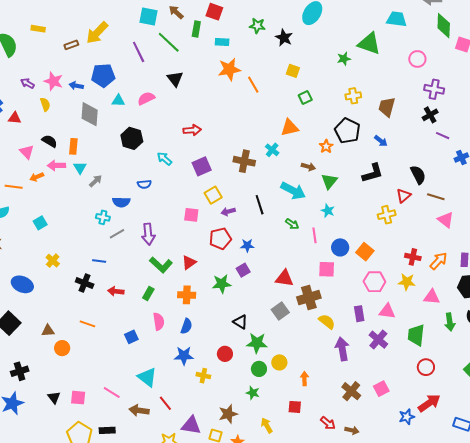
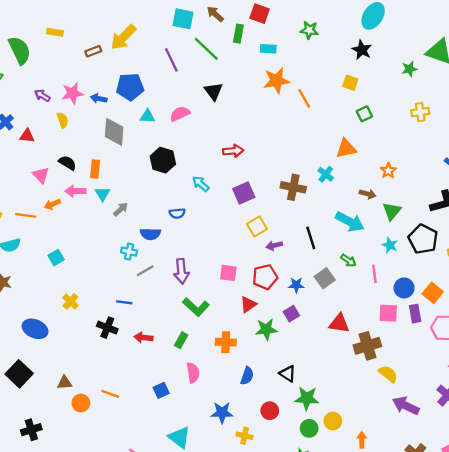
black star: (284, 38) -> (362, 50), moved
pink star: (53, 81) -> (72, 93), turned -30
black pentagon: (347, 131) -> (423, 239), moved
pink square: (191, 215) -> (228, 273), moved
red triangle: (189, 262) -> (248, 305), moved
gray square: (280, 311) -> (325, 278), moved
purple rectangle: (359, 314) -> (415, 314), moved
orange line: (87, 324) -> (110, 394), moved
blue semicircle: (186, 326) -> (247, 376), moved
purple arrow: (342, 349) -> (406, 406), turned -55

